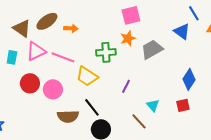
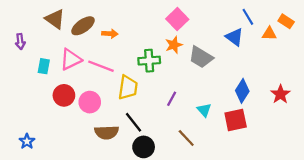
pink square: (131, 15) -> (177, 19), turned -30
brown triangle: (22, 28) -> (55, 19), moved
gray trapezoid: (152, 49) -> (201, 57), turned -120
yellow trapezoid: (87, 76) -> (128, 87), turned -115
cyan triangle: (153, 105) -> (204, 110), moved
red square: (183, 105) -> (236, 120), size x1.5

